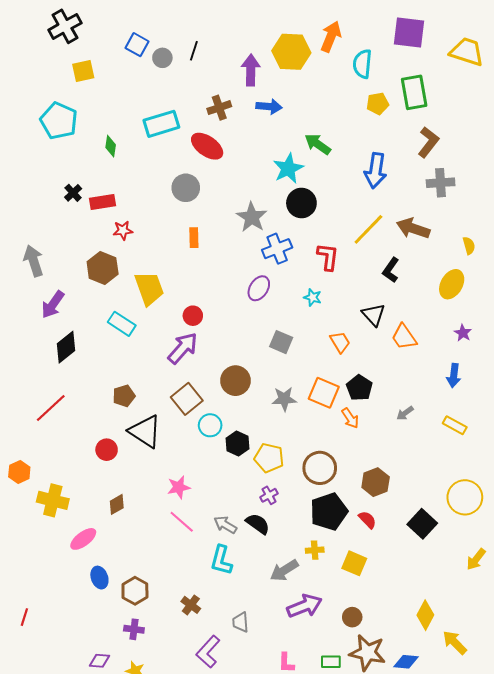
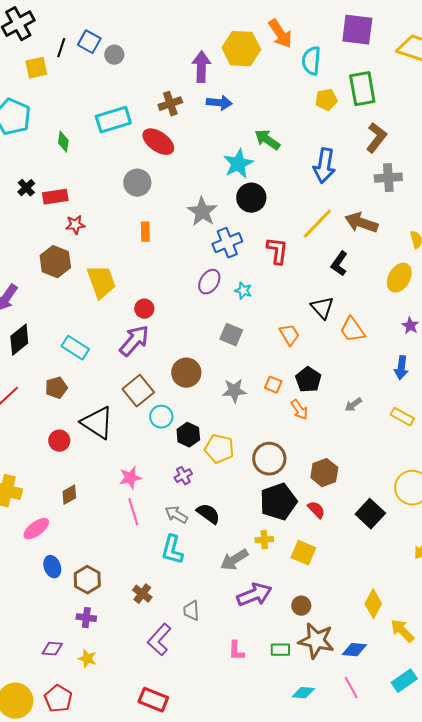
orange arrow: (331, 37) -> (280, 34), turned 124
black line: (194, 51) -> (61, 48), moved
cyan star: (313, 297) -> (243, 291), moved
cyan rectangle: (122, 324) -> (75, 348), moved
orange square: (324, 393) -> (273, 385), size x0.6
brown pentagon: (124, 396) -> (56, 388), moved
purple cross: (269, 495) -> (183, 476), moved
pink line: (182, 522) -> (133, 512), turned 32

